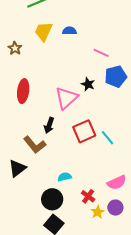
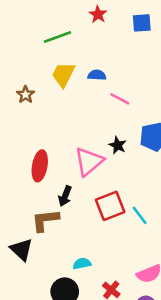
pink line: (101, 53) -> (120, 99), moved
red ellipse: (23, 91) -> (40, 166), moved
brown L-shape: (35, 145) -> (45, 220), turned 120
black triangle: (17, 168) -> (21, 250), turned -42

